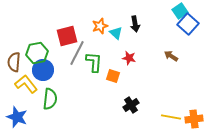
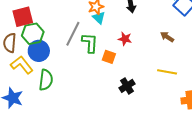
cyan triangle: (116, 33) -> (99, 18), moved
red square: (67, 36) -> (23, 17), moved
yellow line: (171, 117) -> (167, 72), moved

